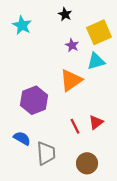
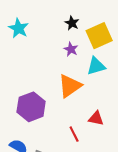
black star: (65, 14) -> (72, 23), moved
red triangle: (96, 122) -> (96, 118), moved, turned 49

